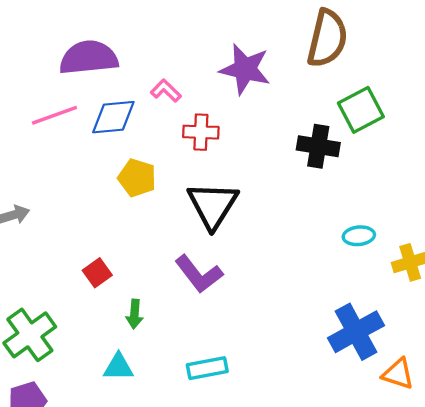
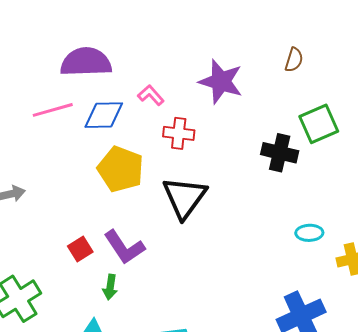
brown semicircle: (327, 38) -> (294, 60), size x0.5
yellow pentagon: (137, 178) -> (121, 169), size x1.4
purple L-shape: (199, 274) -> (124, 247), moved

